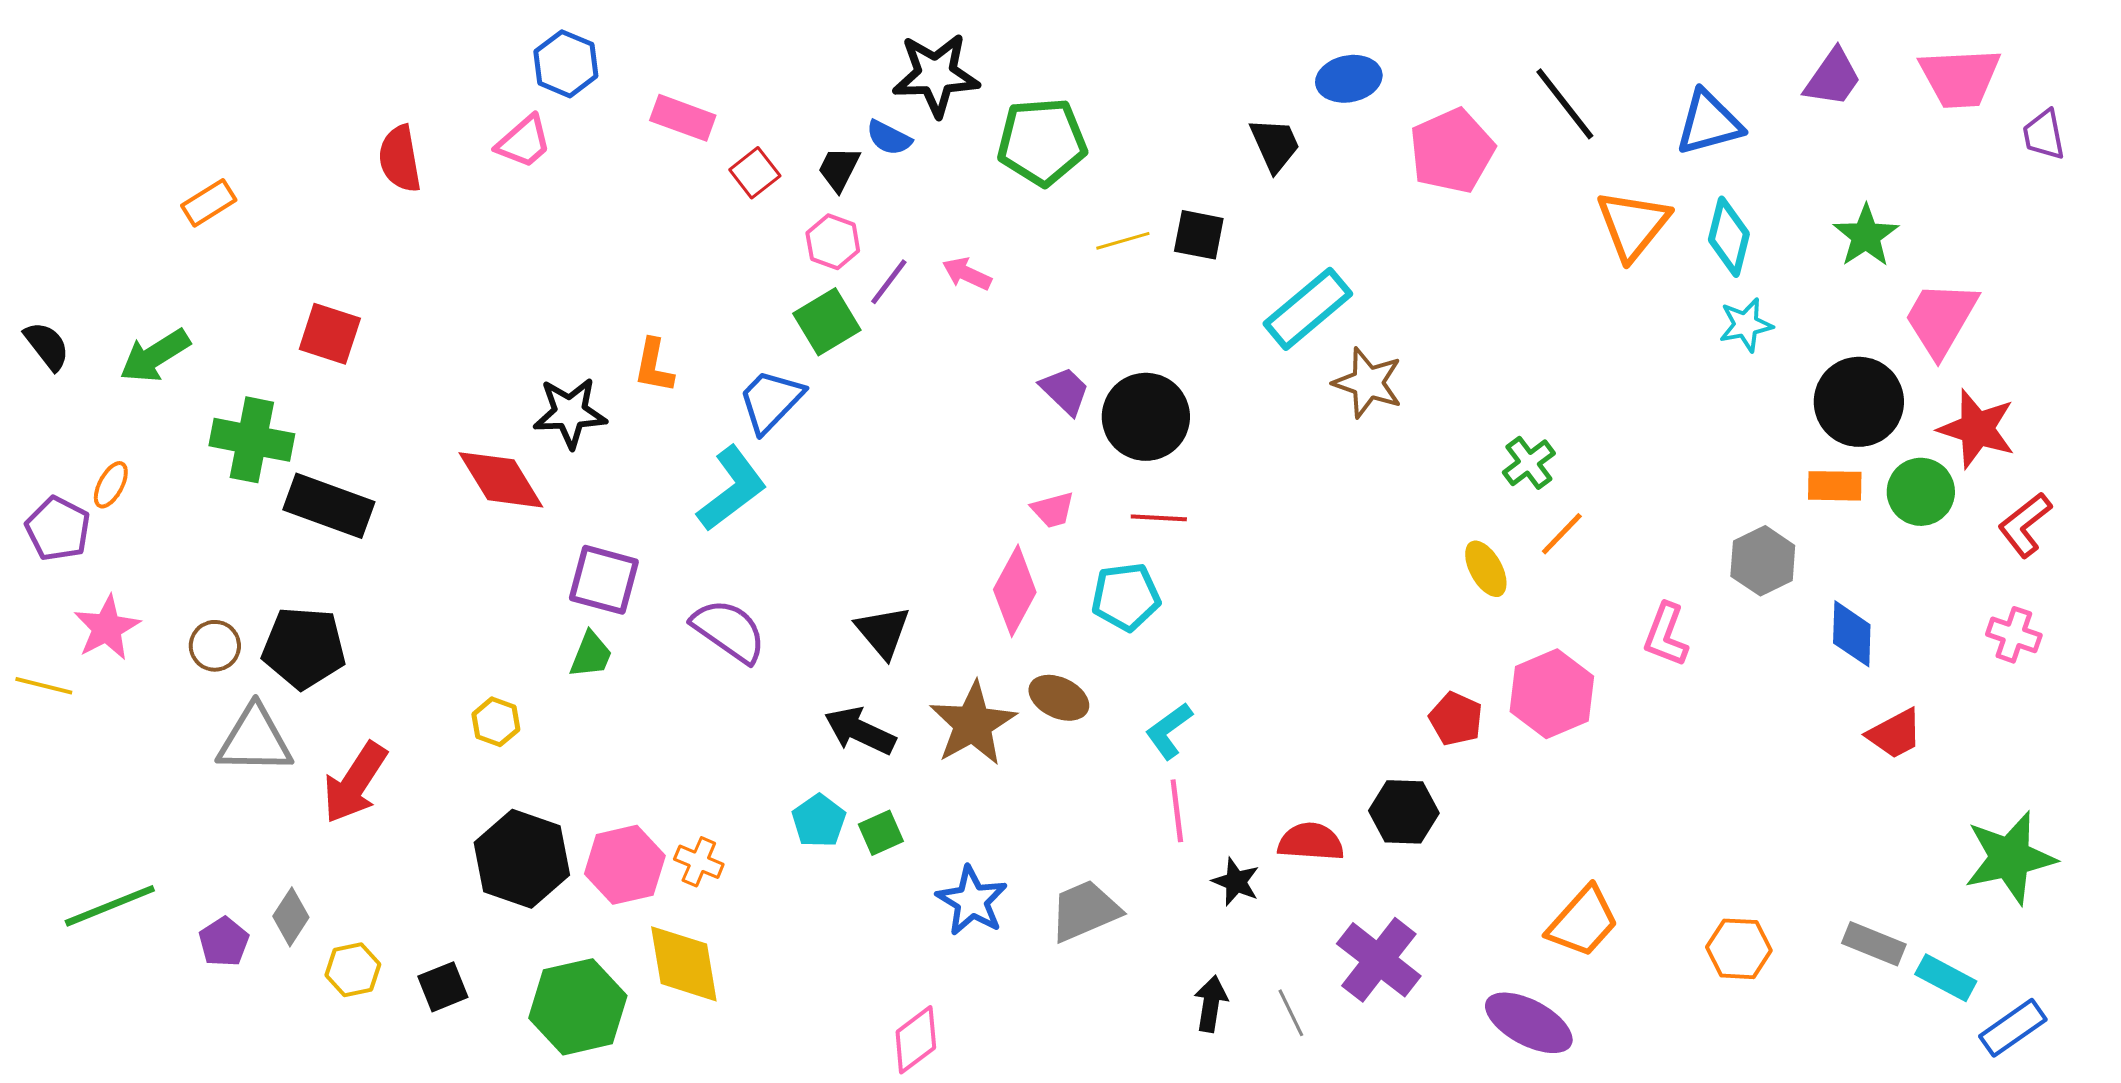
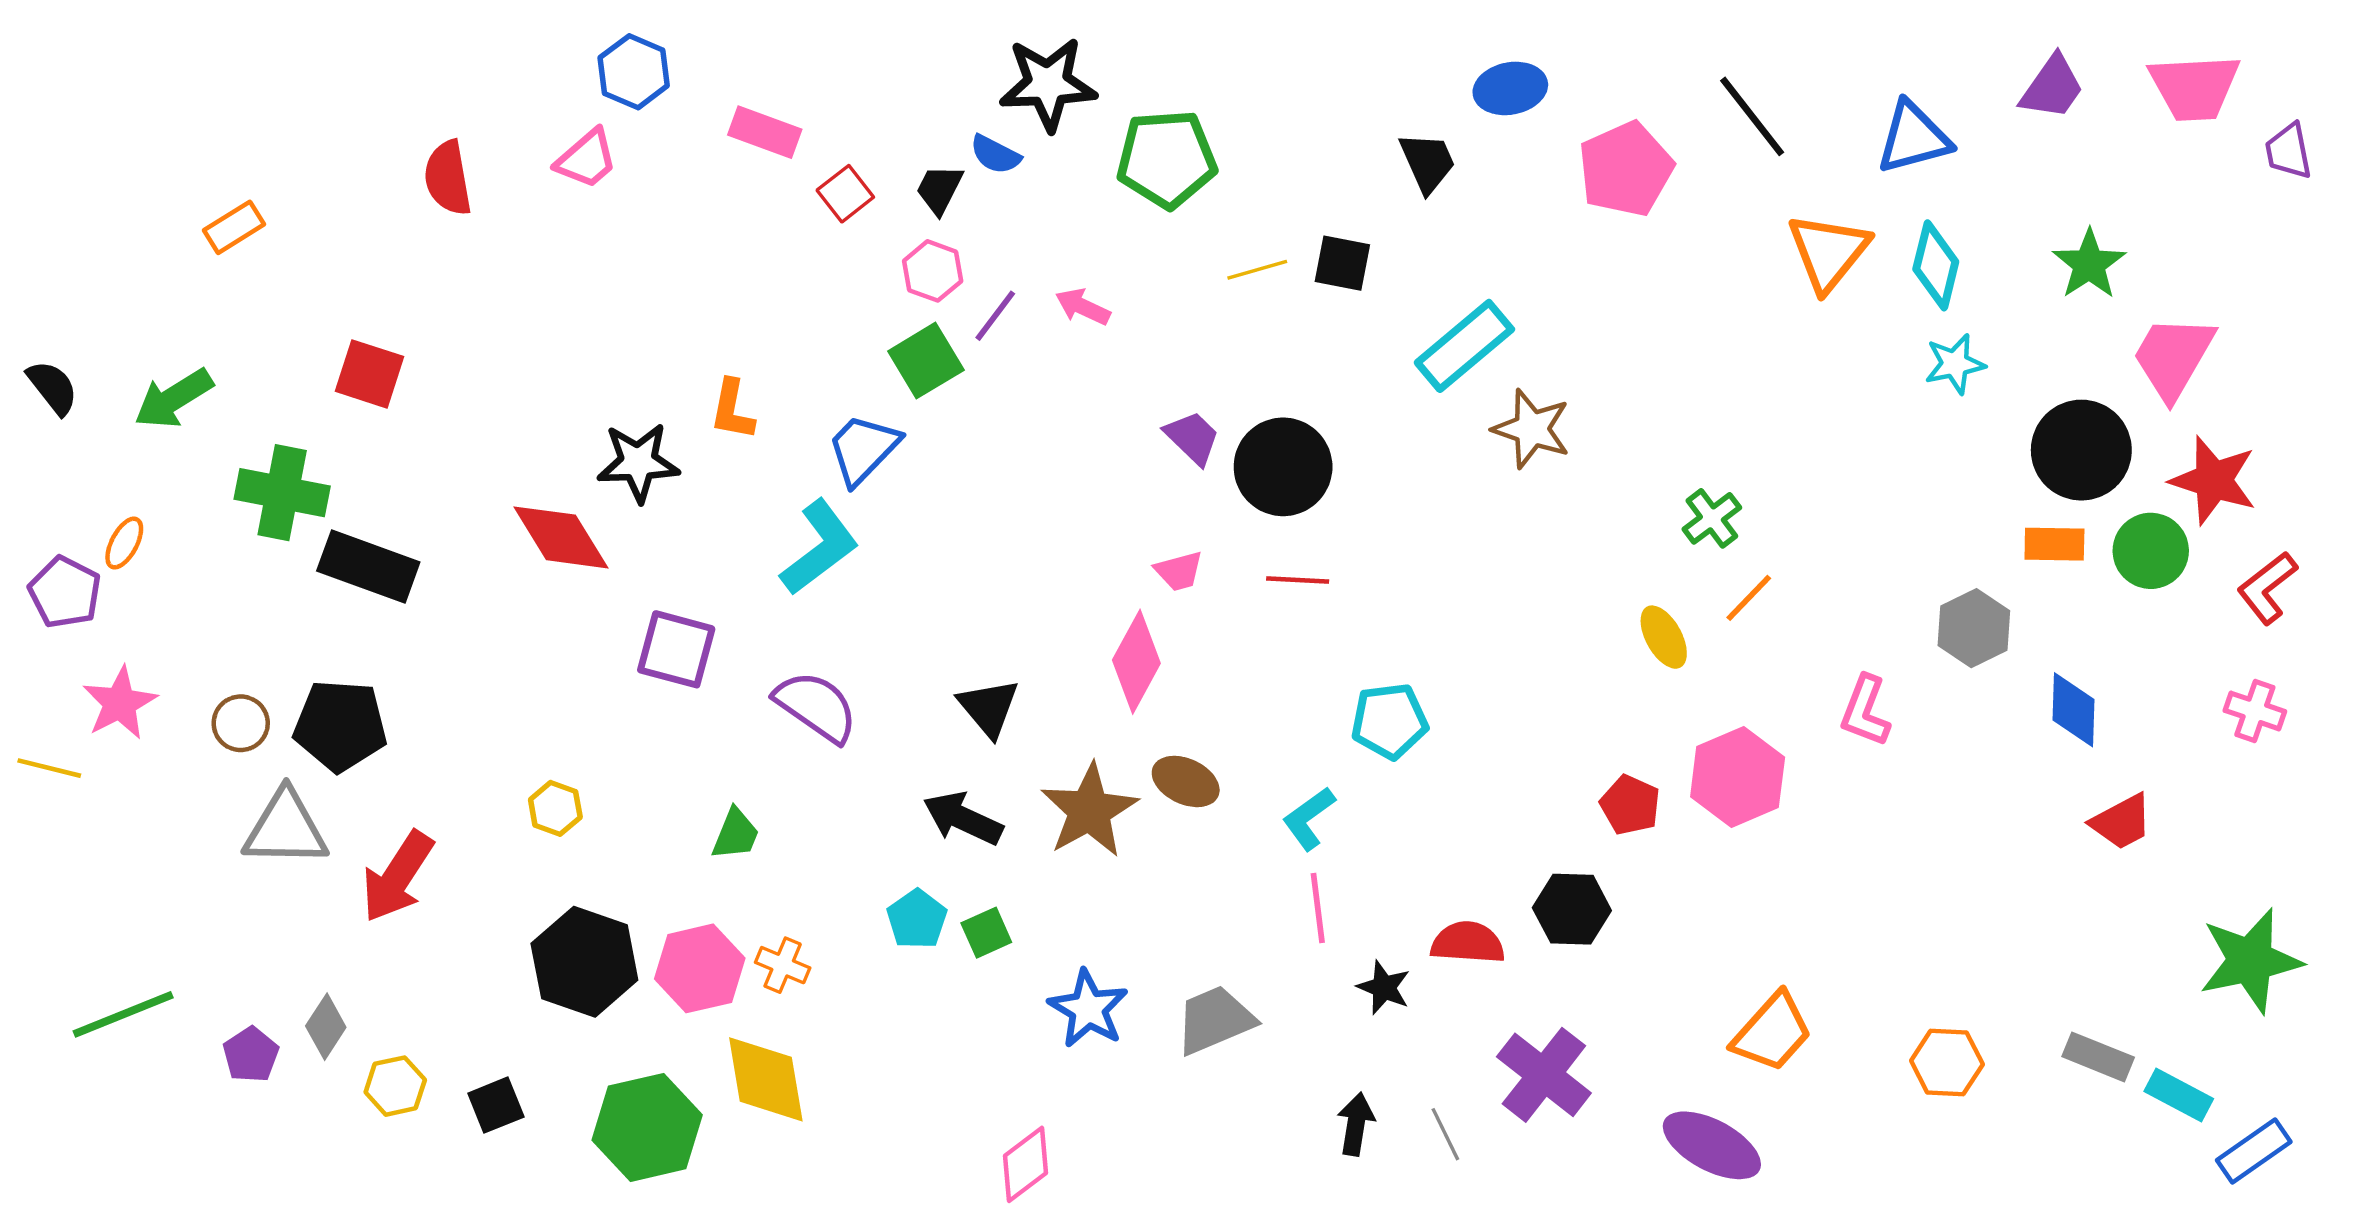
cyan pentagon: (1126, 597) -> (1389, 721), moved
green trapezoid: (591, 655) -> (736, 834), moved

